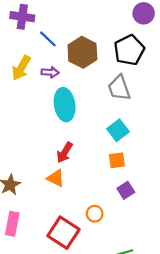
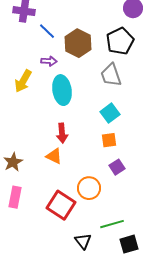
yellow arrow: (21, 68) -> (23, 81), moved
red arrow: (65, 152) -> (62, 133), turned -36
orange circle: (95, 214) -> (89, 188), size x1.5

